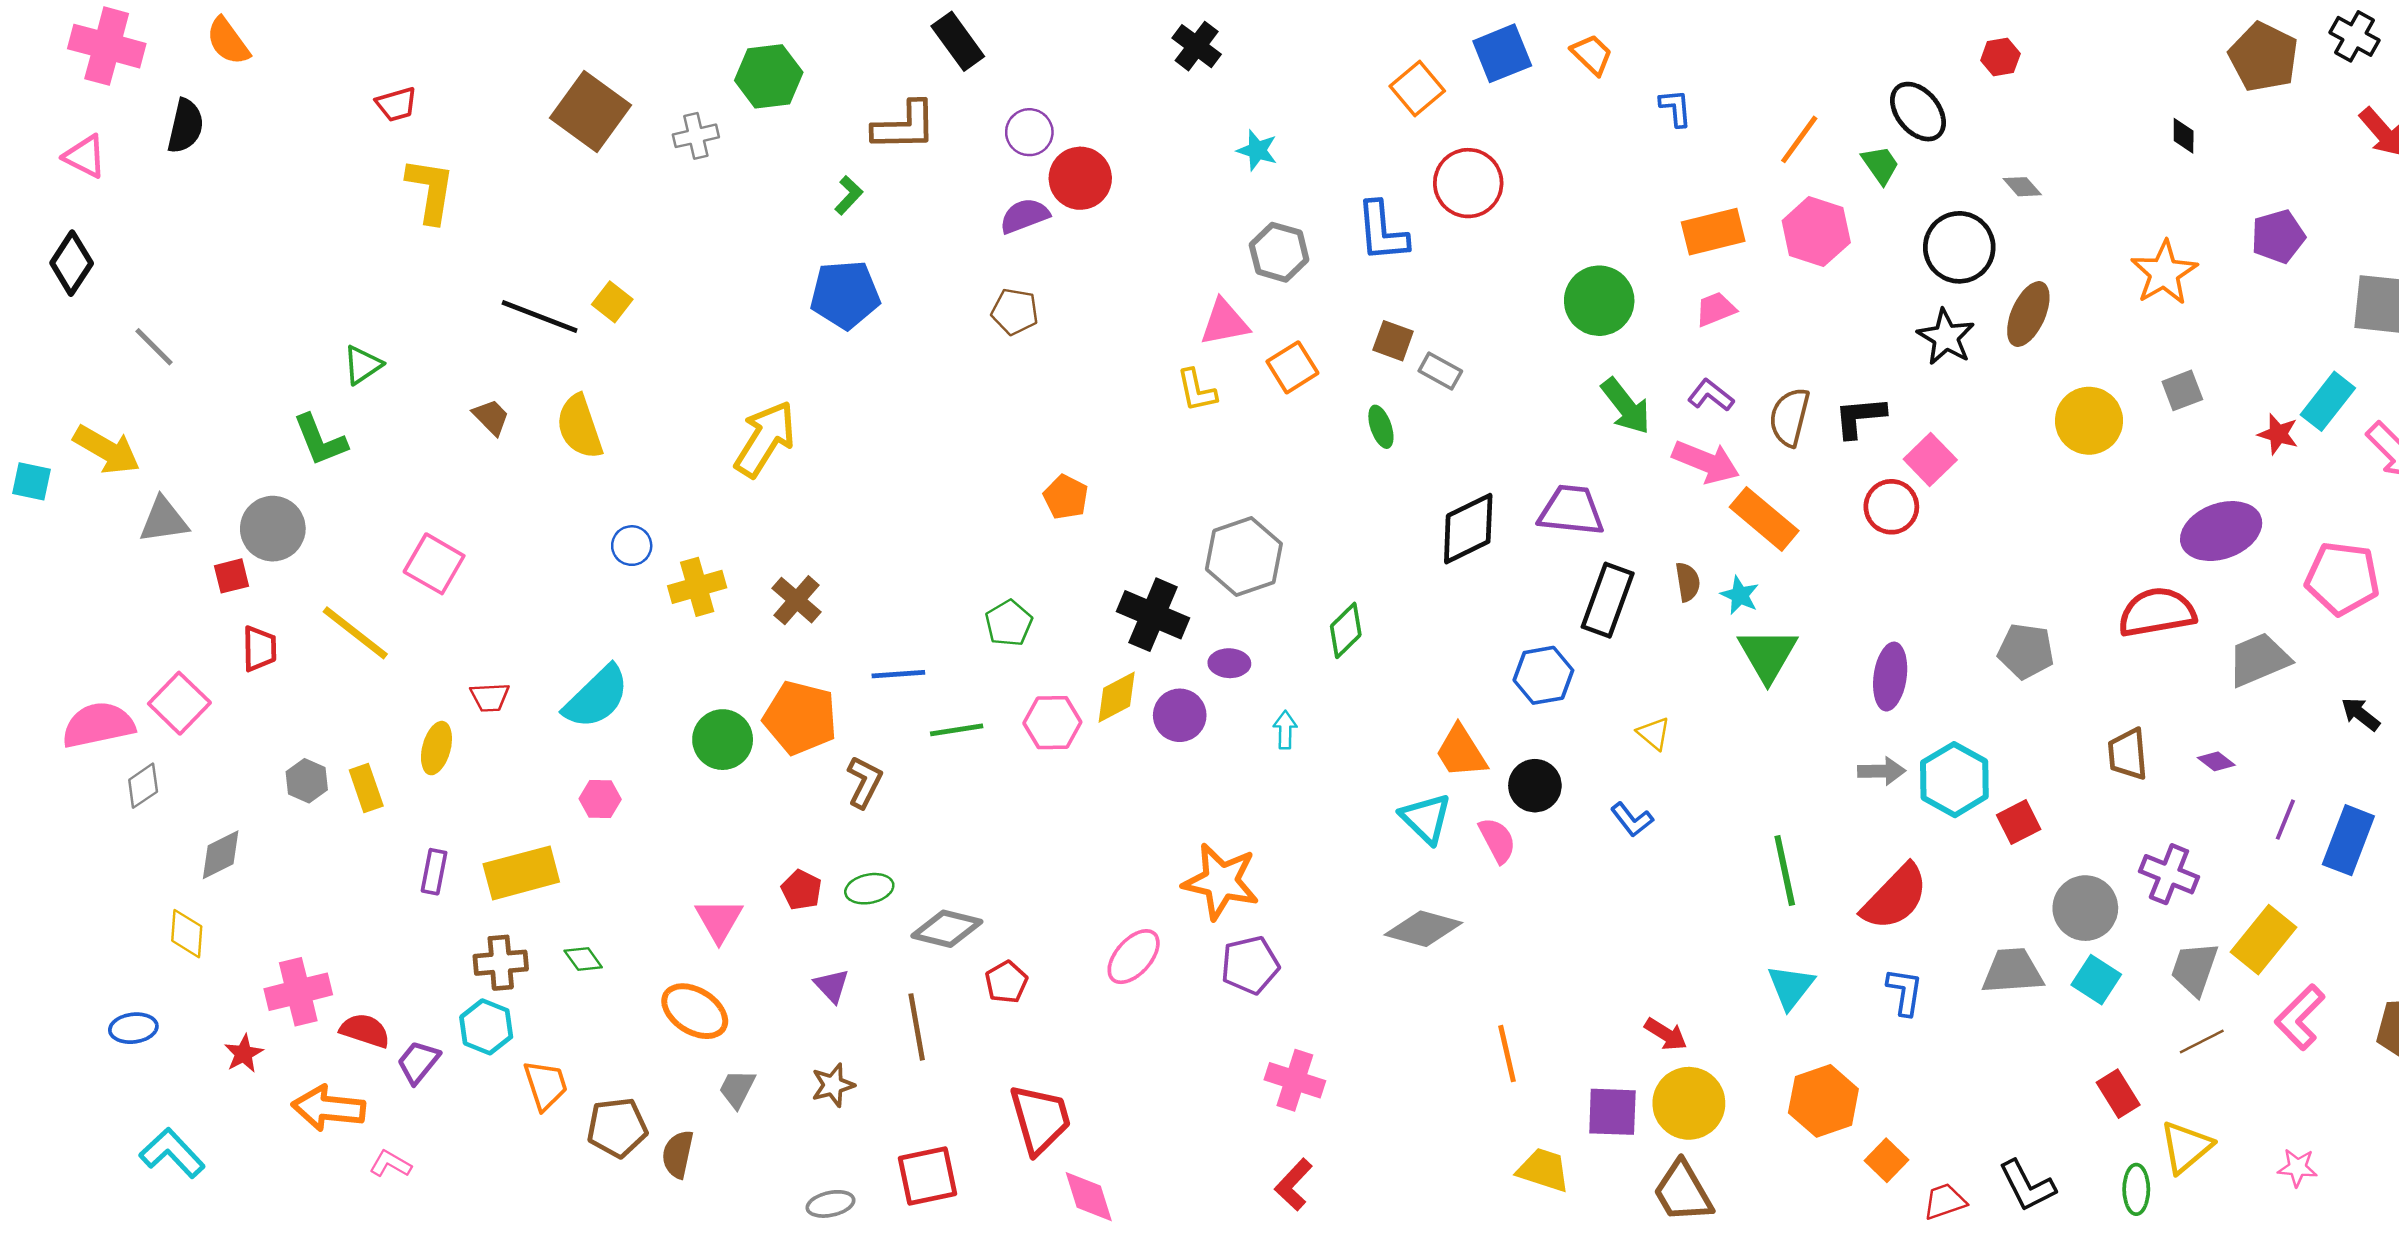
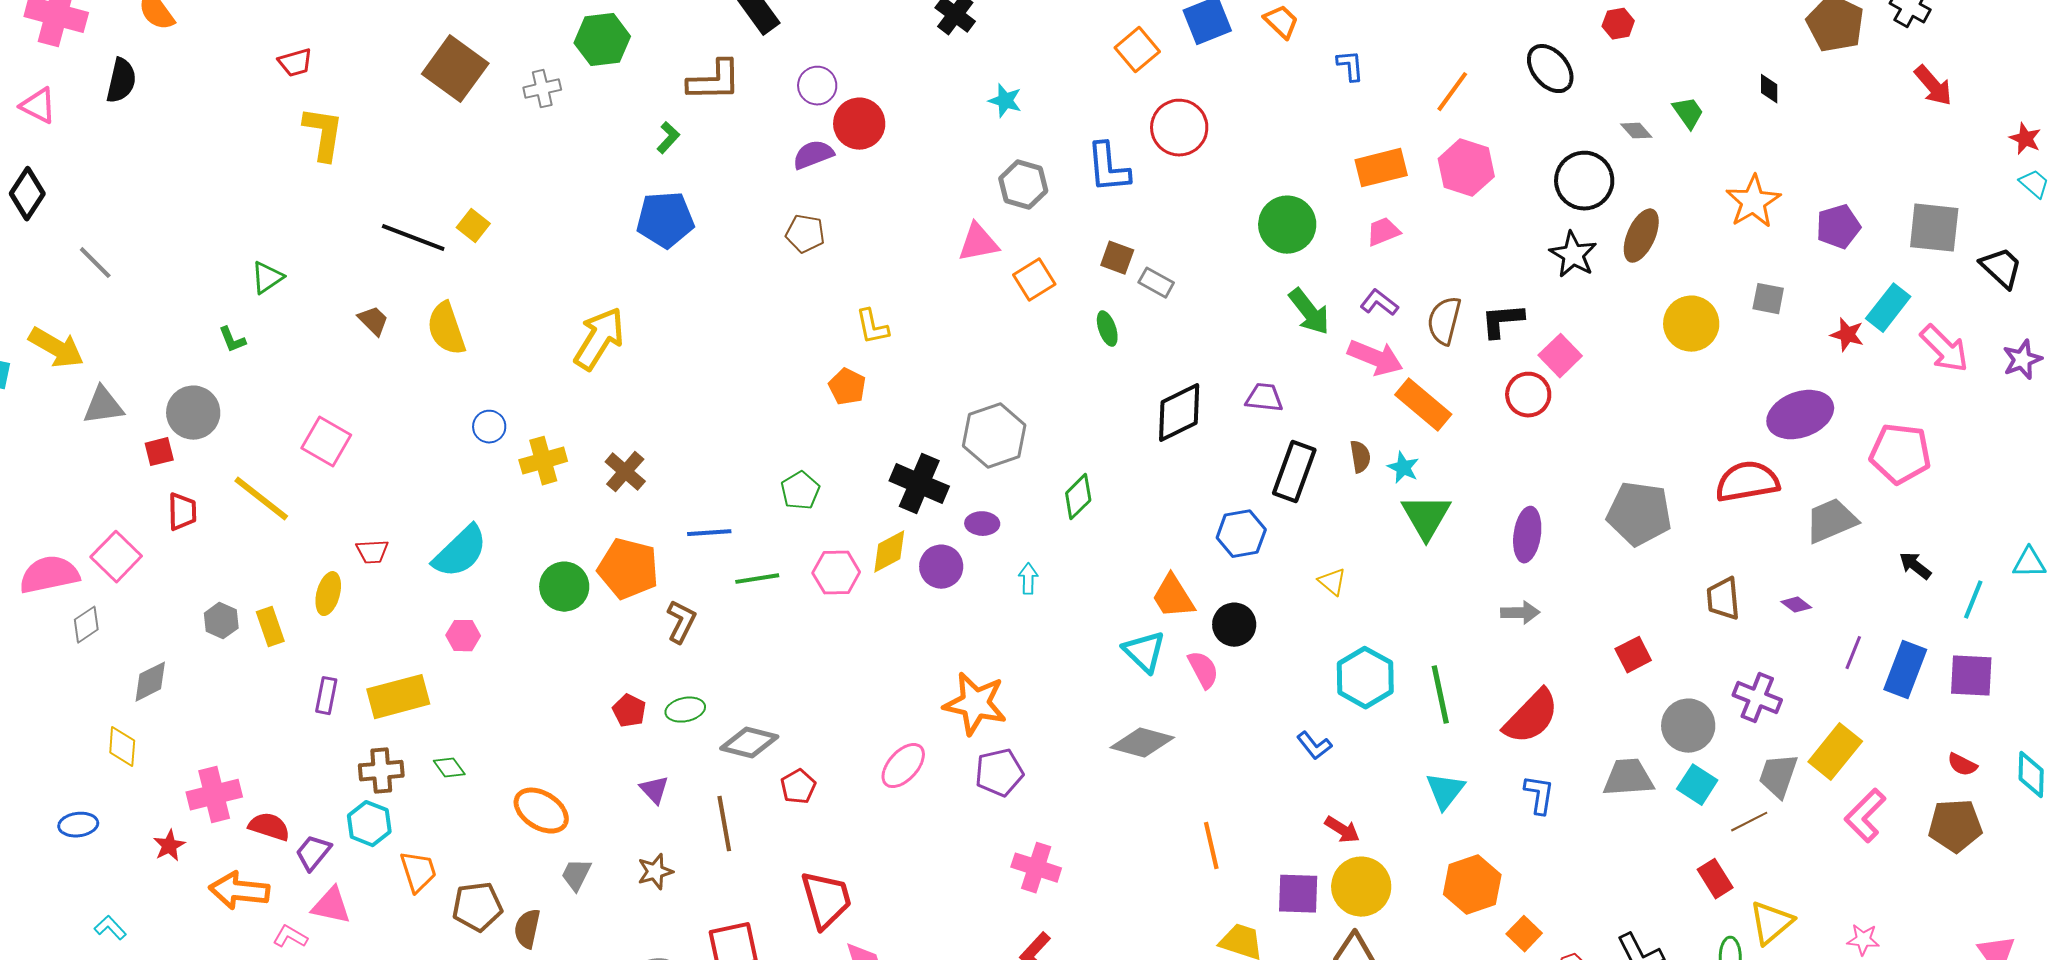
green trapezoid: (1880, 165) -> (1688, 113), moved
purple pentagon: (2278, 236) -> (1838, 227), moved
yellow L-shape: (1197, 390) -> (872, 327), moved
gray square: (2182, 390) -> (1768, 299), turned 32
green L-shape: (320, 440) -> (232, 340), size x0.6
purple trapezoid: (1571, 510) -> (1264, 398), size x0.7
gray pentagon: (2026, 651) -> (1639, 514), size x1.4
cyan hexagon: (1954, 780) -> (1365, 678), moved
blue L-shape: (1632, 820) -> (1314, 746), moved
pink triangle: (719, 920) -> (331, 906), moved, turned -48
brown line: (2202, 1041) -> (1749, 822), moved
cyan L-shape: (172, 1153) -> (110, 928), size x0.6

